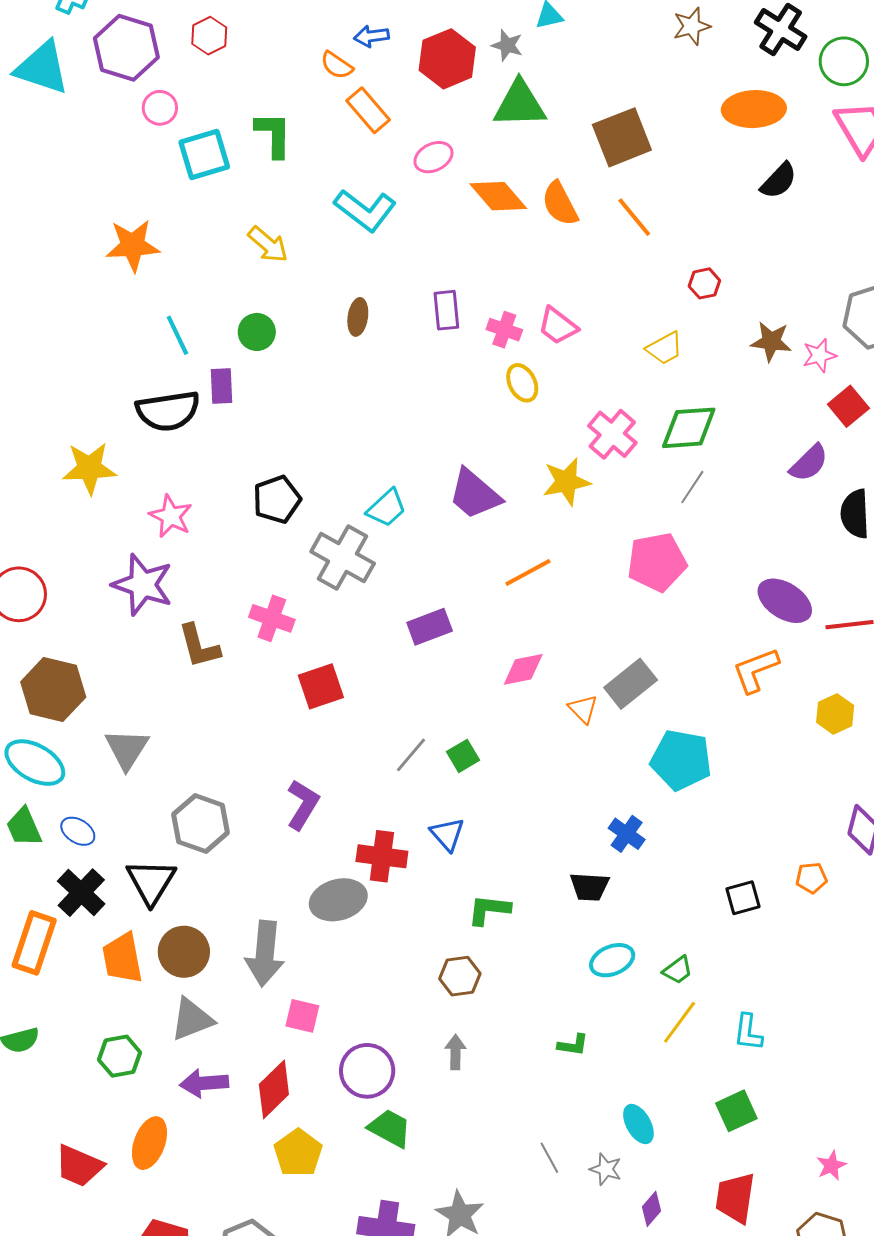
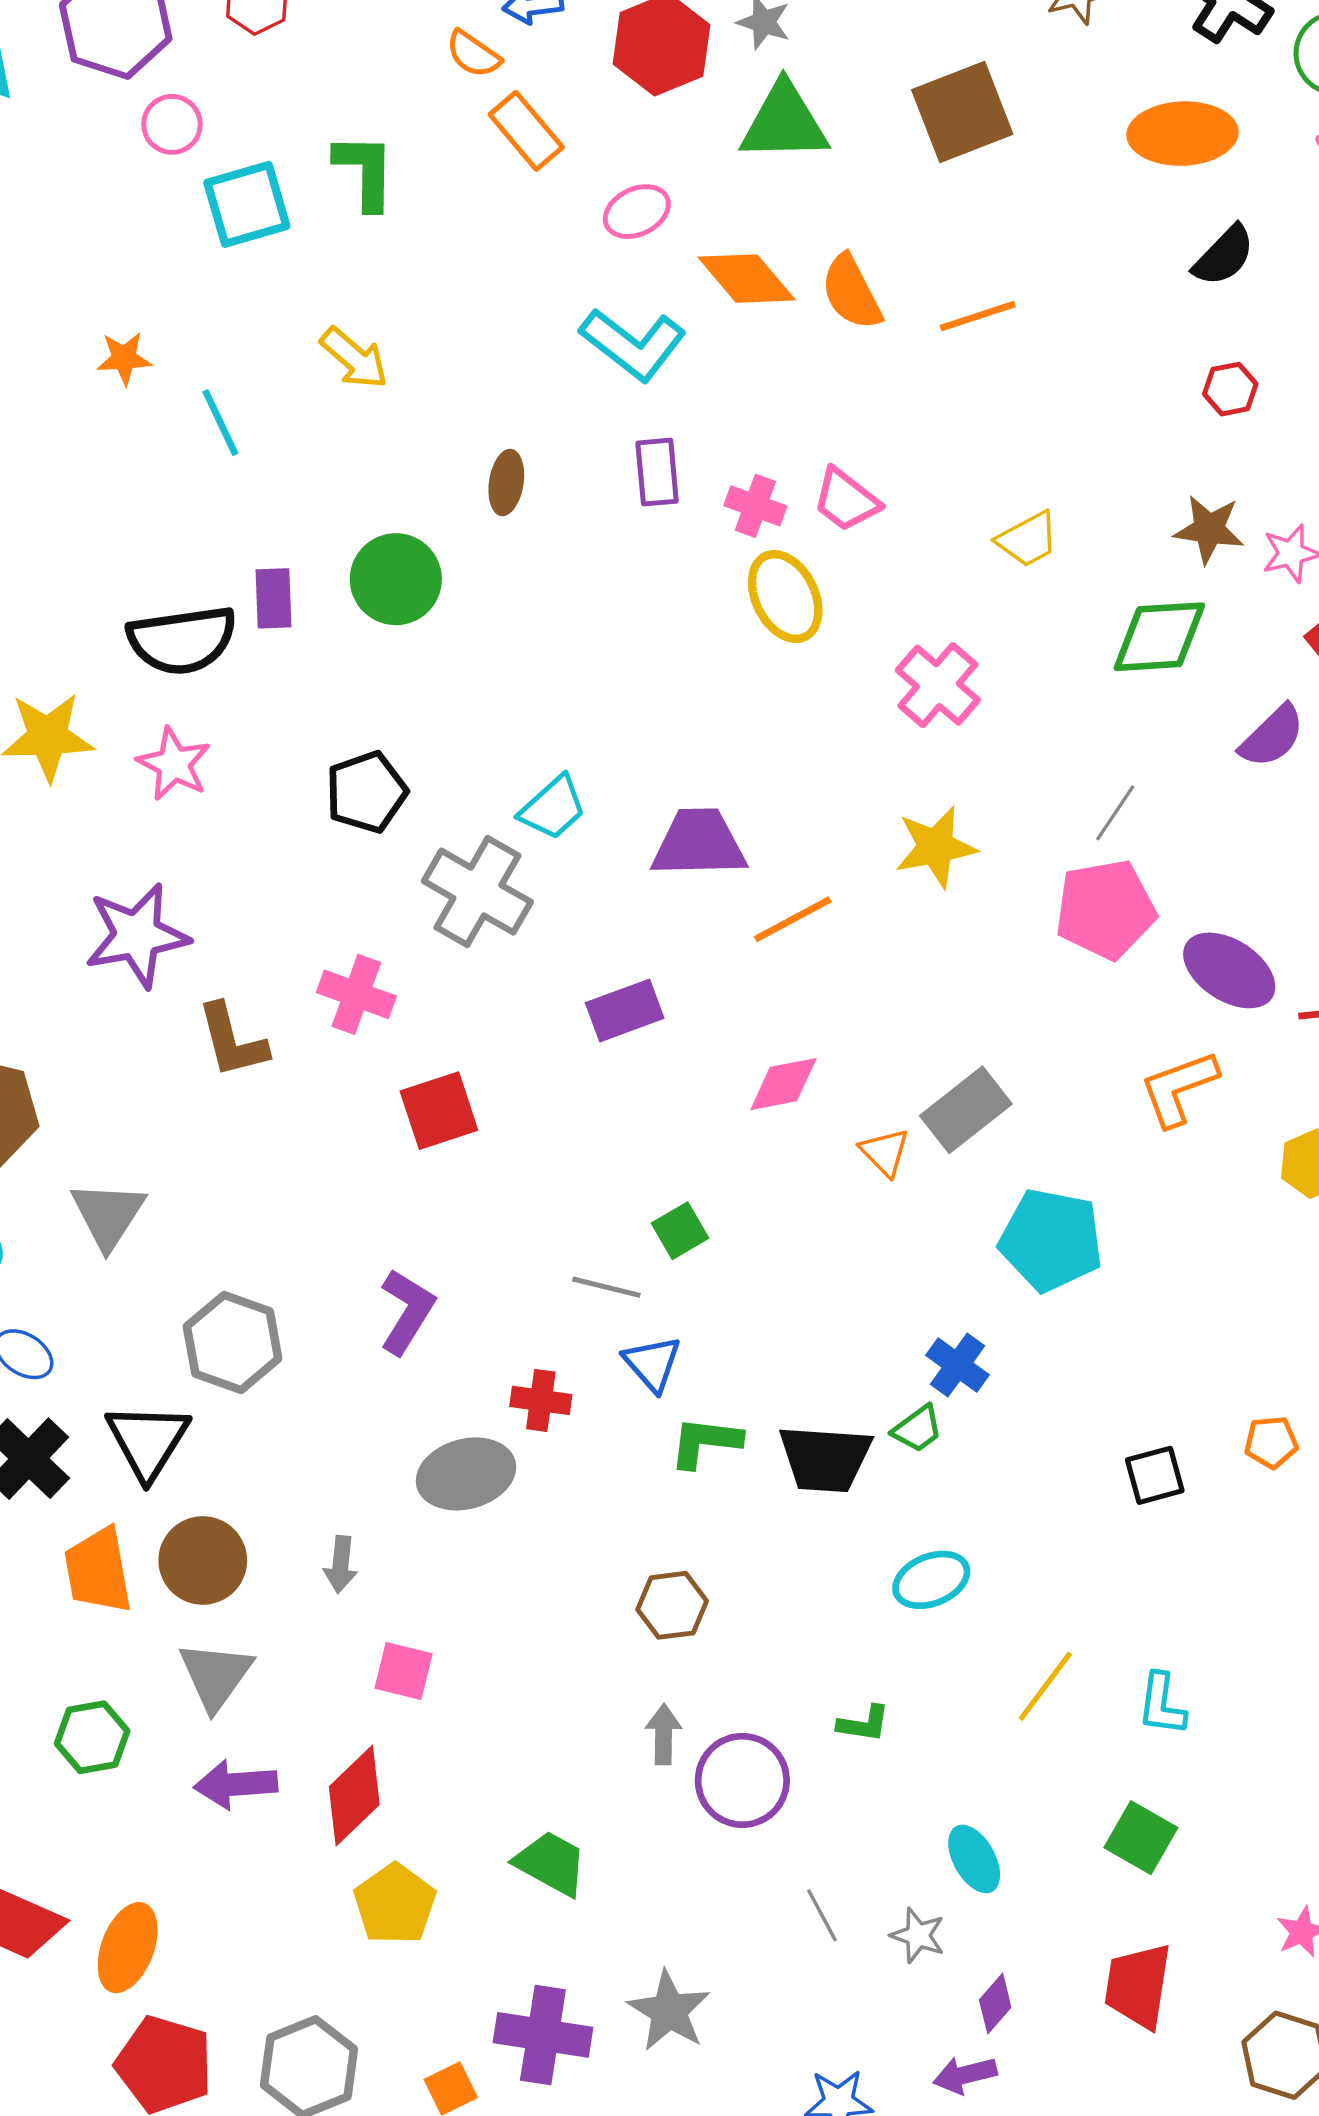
brown square: (622, 137) -> (962, 112), moved
cyan L-shape: (365, 210) -> (633, 344), moved
orange line: (634, 217) -> (978, 316), turned -69
orange star: (133, 245) -> (124, 358), size x0.6
red hexagon: (704, 283) -> (1230, 389), moved
green circle: (257, 332) -> (396, 579), moved, size x1.4
cyan line: (177, 335) -> (220, 423), moved
yellow ellipse: (522, 383) -> (785, 597), size x1.4
green diamond: (689, 428) -> (1159, 637), moved
yellow star: (566, 482) -> (936, 847), moved
gray line: (692, 487) -> (1115, 813), moved
purple trapezoid: (475, 494) -> (699, 843), moved, turned 138
pink star: (171, 516) -> (174, 764), moved
pink pentagon: (657, 562) -> (1105, 909), moved
purple star: (143, 585) -> (137, 935), turned -30
gray line: (411, 755) -> (606, 1287), moved, turned 63
red cross: (382, 856) -> (541, 1400), size x0.7
black trapezoid: (589, 887) -> (825, 1459), moved, size x1.4
green L-shape: (489, 910) -> (705, 1442), moved
gray arrow: (265, 954) -> (341, 1565), size x0.5
green trapezoid: (678, 970) -> (917, 1429), moved
gray triangle: (192, 1019) -> (216, 1676), turned -33
purple circle: (367, 1071) -> (742, 1780), moved
green square: (736, 1111) -> (1141, 1838), turned -36
orange ellipse: (149, 1143) -> (128, 1948), moved

